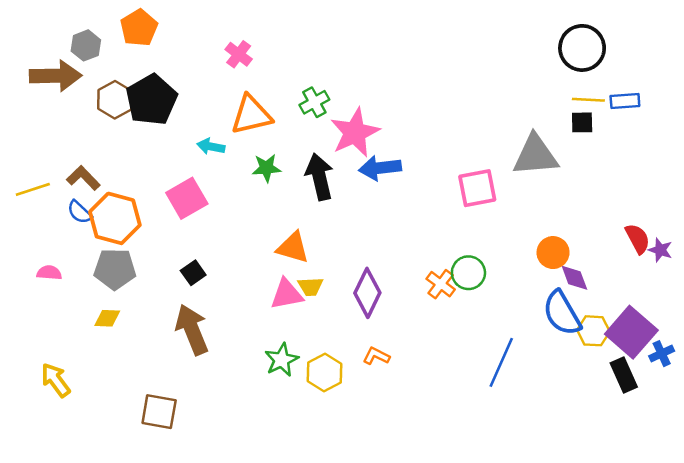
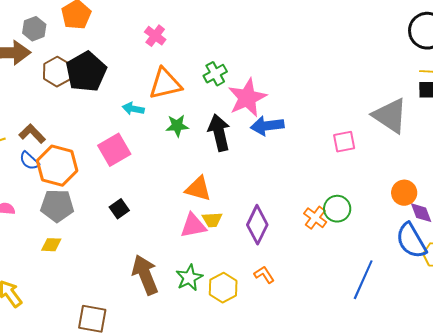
gray triangle: (535, 155) -> (390, 116), turned 39
pink square: (477, 188) -> (344, 142), size x0.7
brown arrow: (192, 330) -> (145, 275), moved
orange L-shape: (376, 356) -> (264, 275), turned 30

